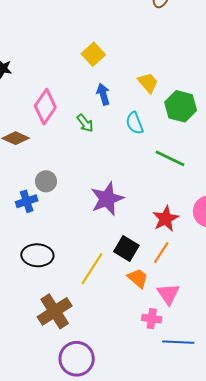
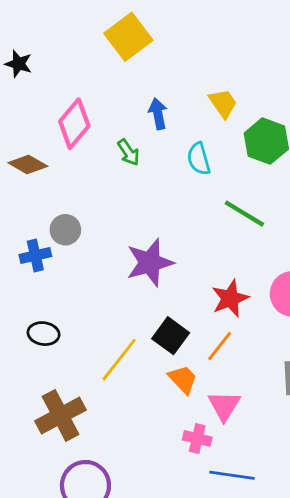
yellow square: (93, 54) -> (128, 37), moved, size x1.4
black ellipse: (37, 255) -> (44, 334), size x0.7

